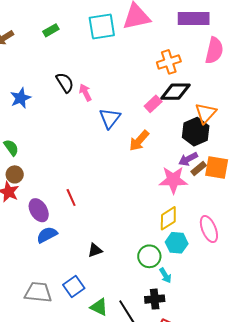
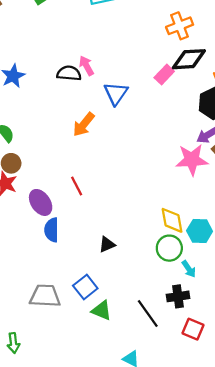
black semicircle: (65, 83) -> (69, 73), moved, turned -50
orange arrow: (139, 141) -> (84, 124), moved
yellow diamond: (168, 218) -> (172, 220), moved, turned -65
blue semicircle: (47, 235) -> (52, 230), turned -60
green triangle: (99, 307) -> (102, 310), moved

